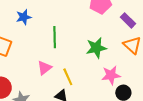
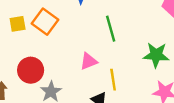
green line: (55, 37) -> (111, 29), turned -30

